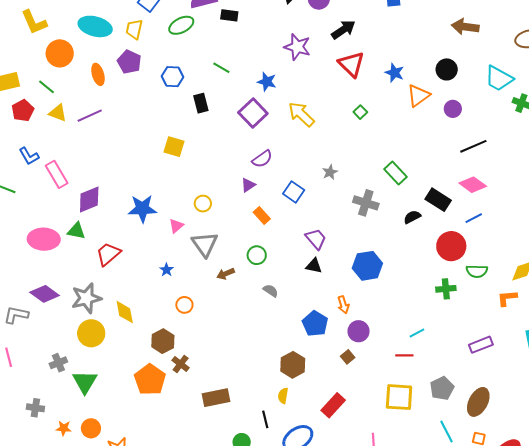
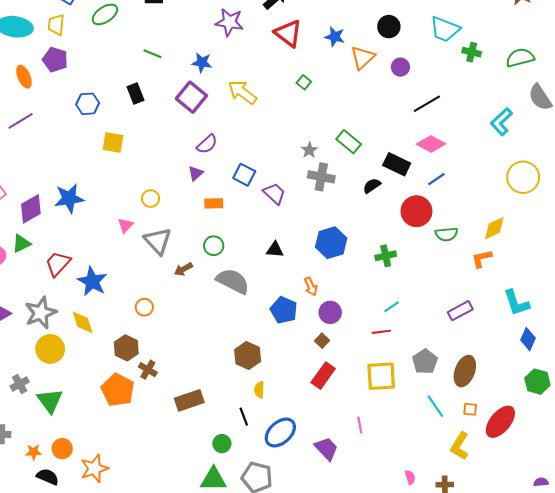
blue hexagon: (172, 77) -> (88, 104), moved
gray star: (330, 172) -> (309, 150), moved
blue star: (142, 209) -> (69, 198), moved
orange rectangle: (262, 215) -> (214, 203), turned -42
green triangle: (76, 231) -> (21, 244), turned -30
purple trapezoid: (316, 239) -> (274, 194), moved
blue star: (167, 270) -> (92, 281), moved, size x2.0
green cross: (446, 289) -> (386, 256), moved
gray semicircle: (271, 291) -> (233, 281), size x2.0
brown hexagon: (293, 365) -> (248, 356), moved
red rectangle: (333, 405) -> (323, 376), moved

